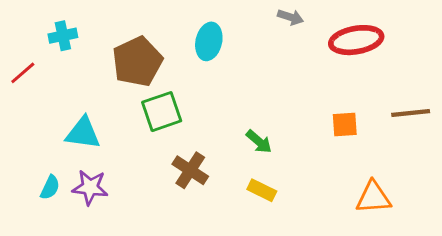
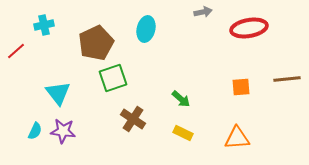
gray arrow: (290, 17) -> (203, 12), turned -30
cyan triangle: (83, 133) -> (58, 93), turned 44
orange triangle: (373, 197) -> (237, 138), moved

